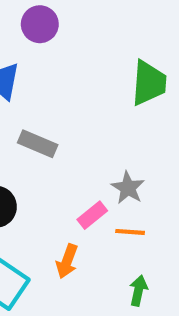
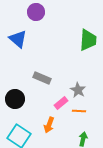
gray rectangle: (38, 144) -> (42, 78), moved

